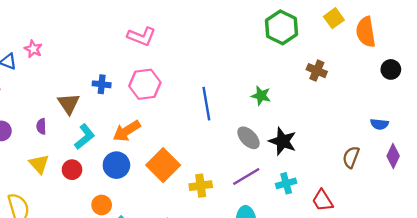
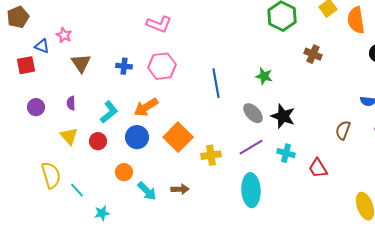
brown triangle: (69, 104) -> (81, 63), moved
cyan cross: (286, 183) -> (286, 153), turned 30

